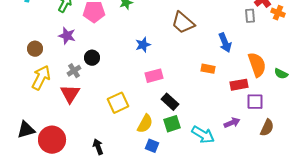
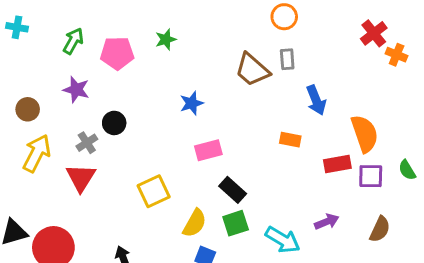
gray rectangle: (250, 16) -> (287, 59), moved
green semicircle: (281, 74) -> (407, 170), moved, turned 32
purple square: (255, 102) -> (371, 176), moved

